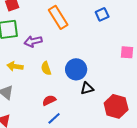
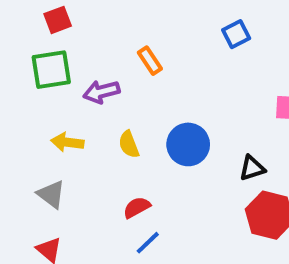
orange rectangle: (58, 17) -> (150, 61), moved, size x0.6
black triangle: (87, 88) -> (252, 168), moved

